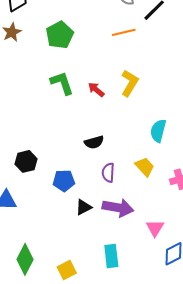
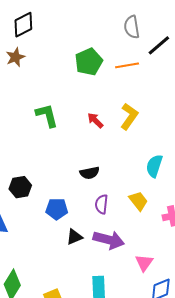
green pentagon: (60, 35) -> (89, 62), moved
green L-shape: (62, 83) -> (47, 115), moved

